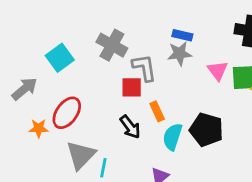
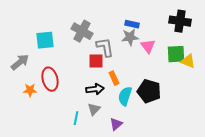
cyan square: (60, 58) -> (45, 40), turned 30
pink triangle: (218, 70) -> (148, 46), moved
red ellipse: (67, 113) -> (50, 79), turned -50
black arrow: (130, 127) -> (95, 89), turned -60
gray triangle: (81, 155) -> (94, 109), moved, size x0.6

